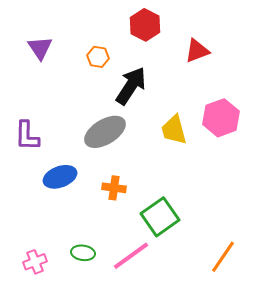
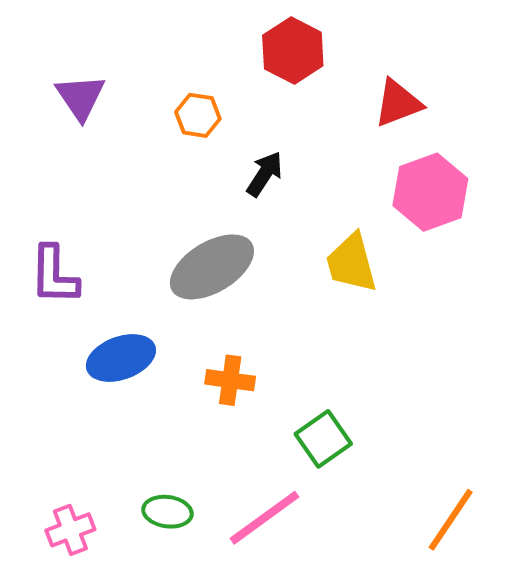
black arrow: (131, 86) -> (265, 174), size x0.6
pink hexagon: (221, 118) -> (430, 192), moved
green square: (160, 217) -> (323, 439), size x0.7

